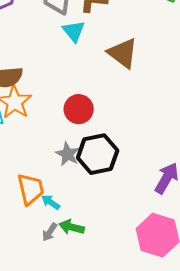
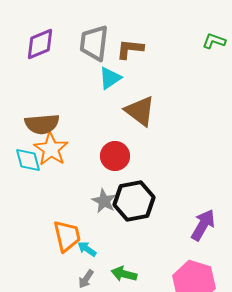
cyan triangle: (74, 31) -> (110, 78), turned 35
brown triangle: (123, 53) -> (140, 111), moved
green arrow: (72, 227) -> (124, 274), moved

